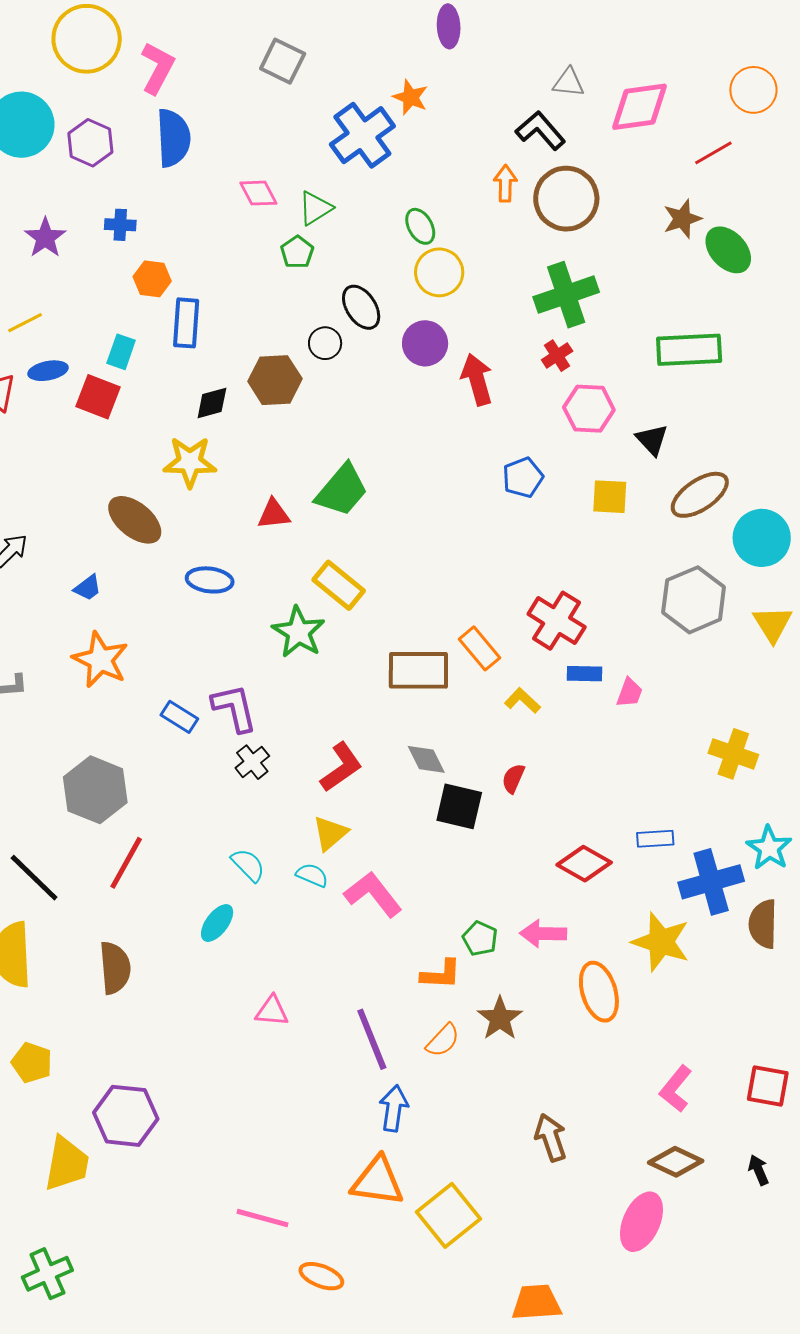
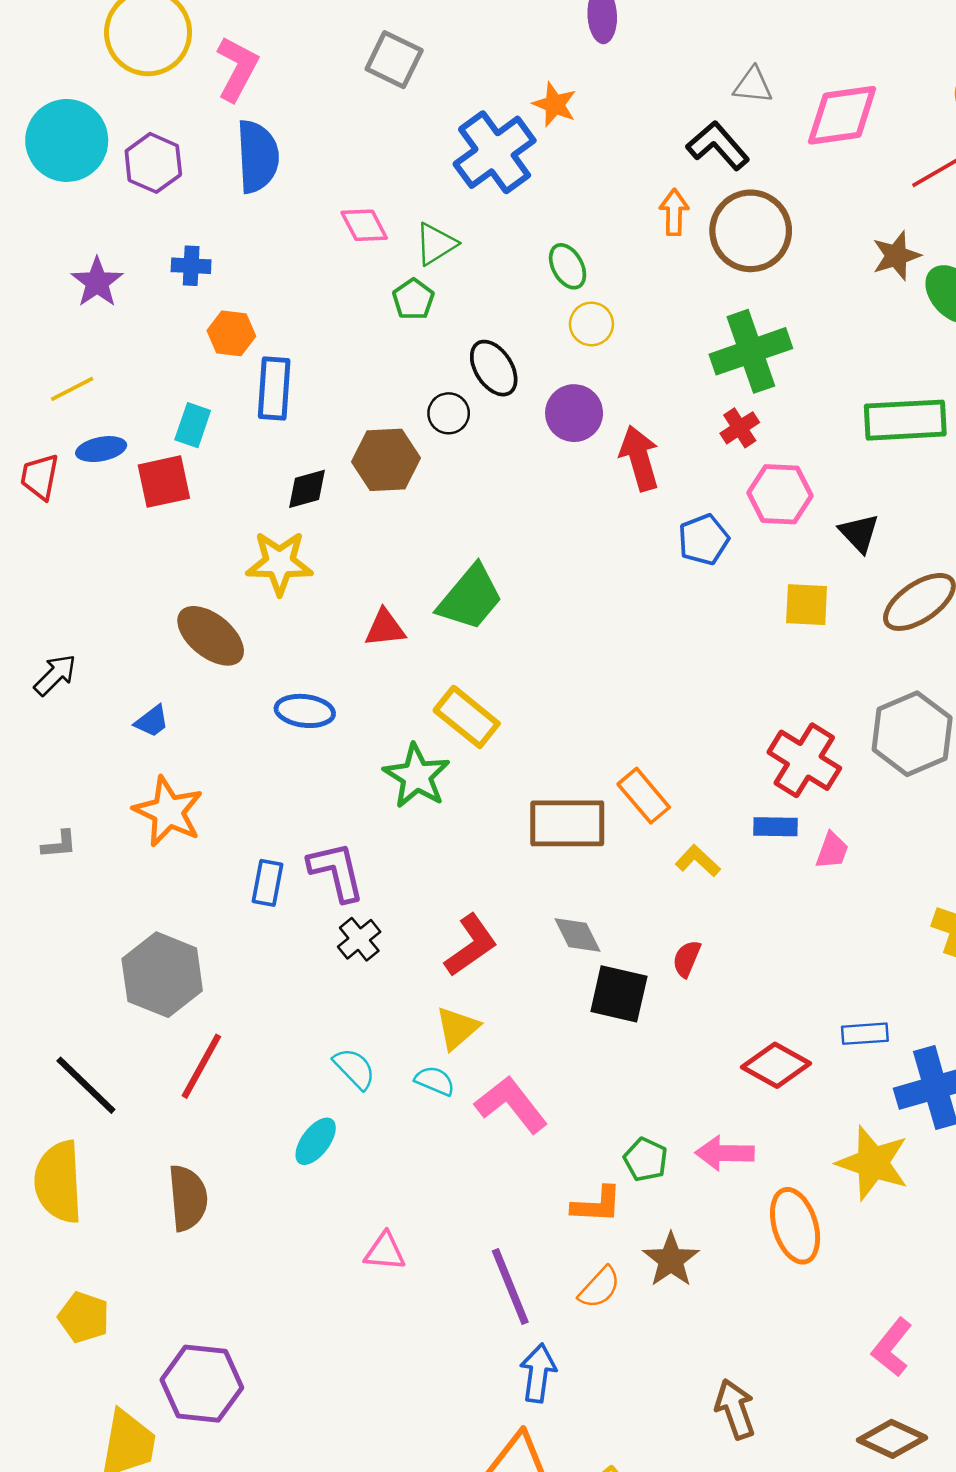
yellow circle: (439, 272) -> (591, 324), size x0.7
red square: (98, 397) -> (164, 482), turned -33
blue pentagon: (523, 478) -> (704, 540), moved
red cross: (557, 621) -> (804, 760), moved
blue rectangle: (179, 717) -> (267, 883), turned 69

